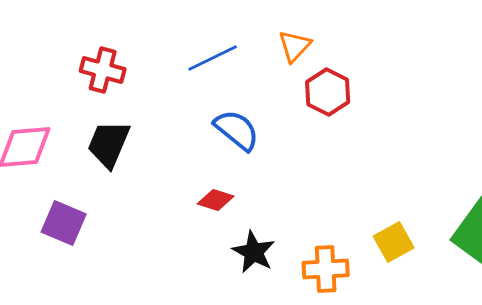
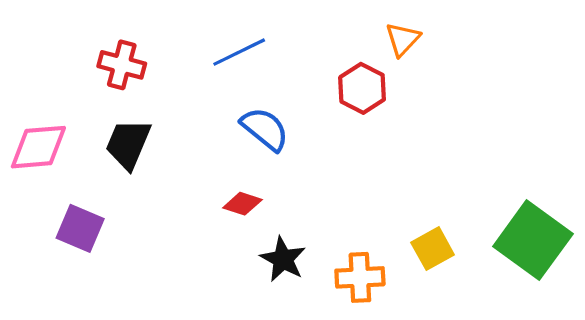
orange triangle: (295, 46) -> (403, 39), moved

